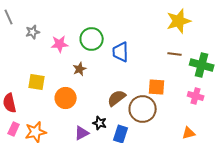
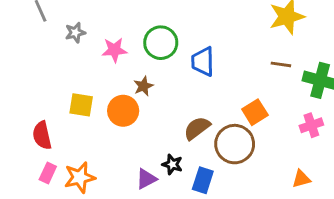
orange square: (157, 87) -> (255, 112), turned -36
pink cross: (196, 96) -> (311, 125), turned -35
orange circle: (66, 98) -> (123, 111), moved

